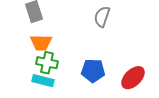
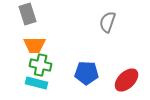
gray semicircle: (102, 17) -> (108, 22), moved

